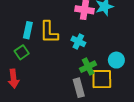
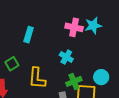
cyan rectangle: (28, 30) -> (29, 35), moved
yellow L-shape: (49, 32) -> (37, 78), moved

